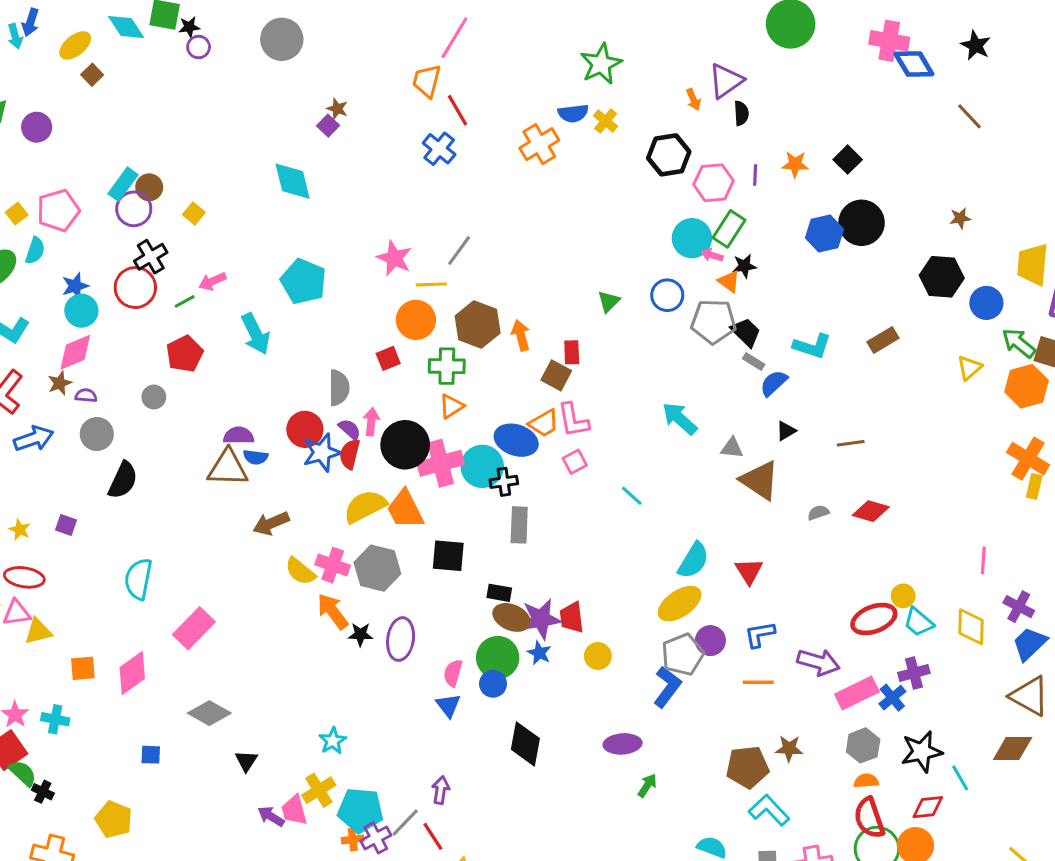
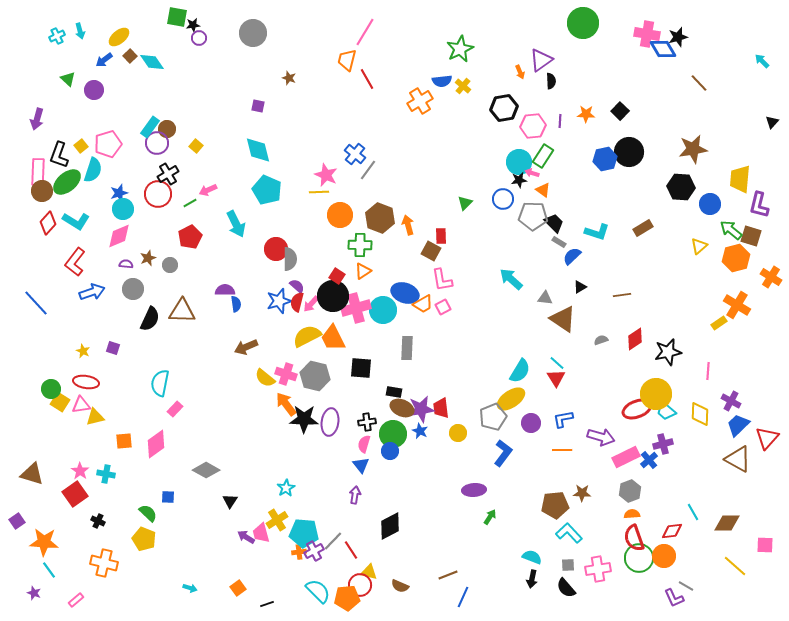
blue arrow: (30, 22) -> (104, 60), moved, turned 36
cyan diamond: (126, 27) -> (152, 62), moved
black star: (976, 45) -> (678, 37), moved, turned 30
purple square: (328, 126) -> (258, 106), moved, turned -32
blue cross: (439, 149) -> (355, 154), moved
cyan diamond: (293, 181) -> (258, 150), moved
brown star: (960, 218) -> (693, 149), size x2.0
cyan semicircle: (35, 251) -> (93, 170), size x1.4
black star: (744, 266) -> (519, 180), moved
yellow line: (431, 284) -> (319, 192), moved
red square: (388, 358) -> (337, 276), moved, turned -35
brown star: (60, 383) -> (148, 258), moved
pink arrow: (371, 422) -> (311, 304), moved, turned -144
orange trapezoid: (544, 423) -> (423, 304), moved
red circle: (305, 429) -> (276, 249), moved
blue semicircle: (256, 457) -> (236, 304), turned -105
brown triangle: (228, 468) -> (182, 311), moved
black cross: (504, 482) -> (367, 422), moved
yellow rectangle: (1034, 486) -> (719, 323), moved, turned 42
cyan line: (632, 496) -> (557, 363), moved
red diamond: (871, 511) -> (635, 339), turned -50
yellow circle: (903, 596) -> (656, 394), size x2.0
pink rectangle: (194, 628) -> (175, 409), moved, size x0.6
black star: (360, 634) -> (304, 419), size x1.8
gray pentagon: (683, 654) -> (493, 417), moved
black diamond: (525, 744) -> (390, 526), moved, turned 52
brown diamond: (1013, 749) -> (727, 523), moved
black star: (922, 752) -> (668, 352), moved
green semicircle: (23, 773) -> (148, 513), moved
purple arrow: (441, 790) -> (355, 495), moved

